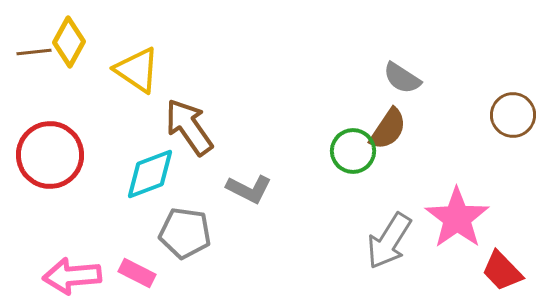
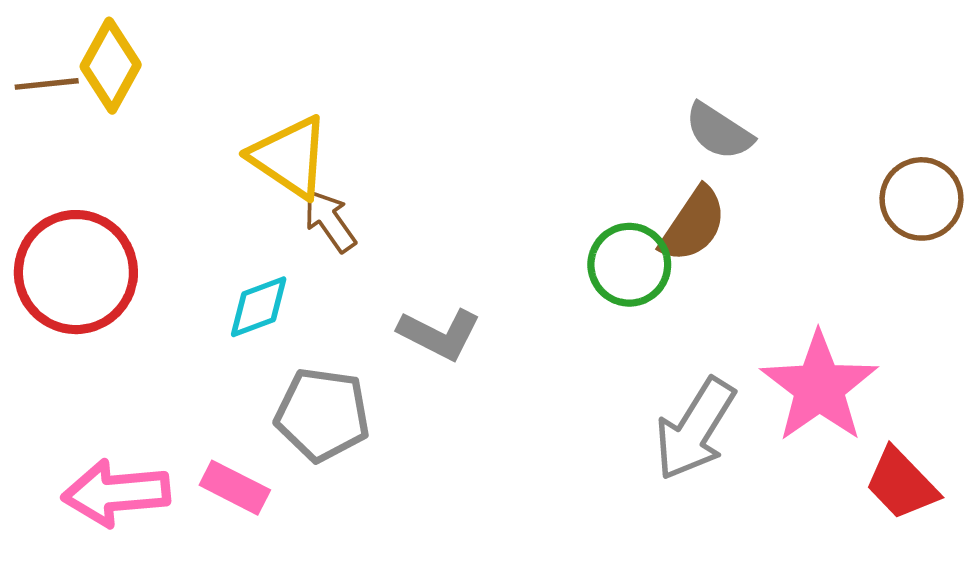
yellow triangle: (137, 70) -> (290, 157), moved
brown arrow: (189, 127) -> (330, 221), size x0.6
cyan diamond: (150, 174) -> (259, 307), size x0.7

